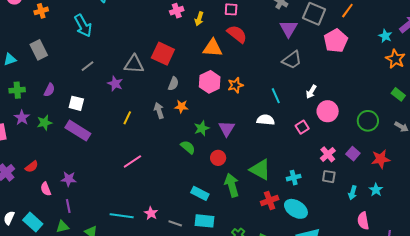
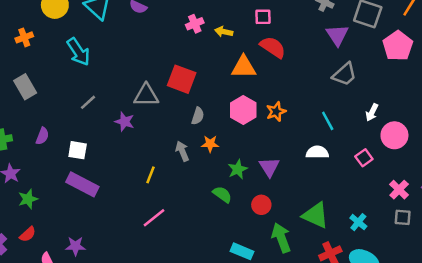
yellow arrow: (199, 19) -> (224, 32), turned 88
yellow line: (127, 118) -> (151, 175), moved
green star: (44, 123) -> (28, 199), moved
cyan cross: (294, 178) -> (358, 222), turned -32

